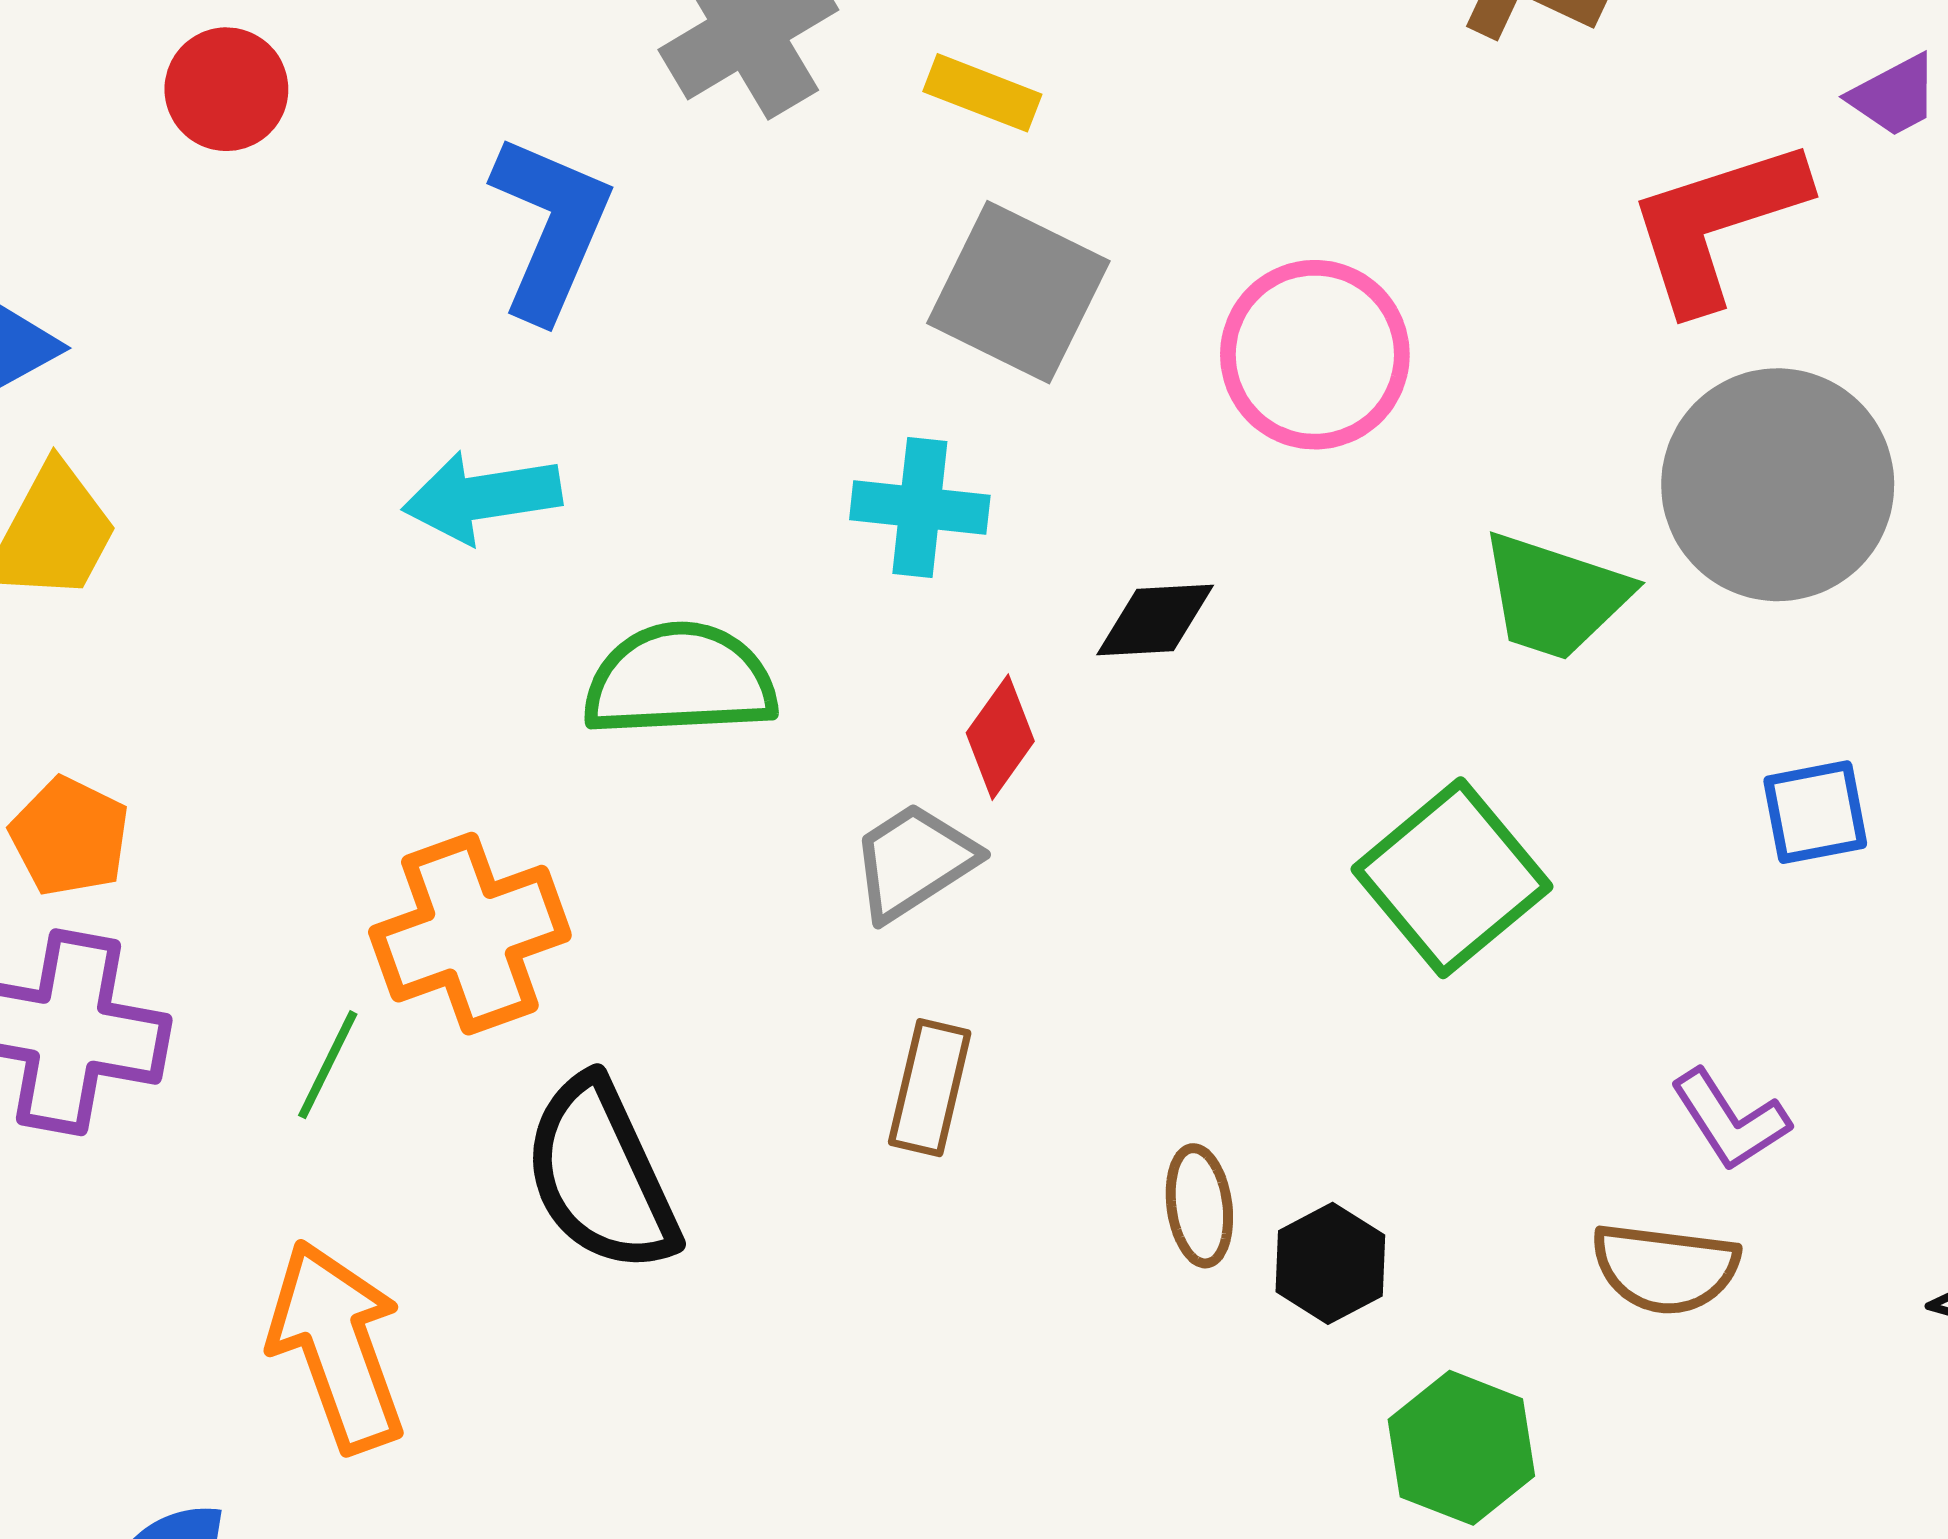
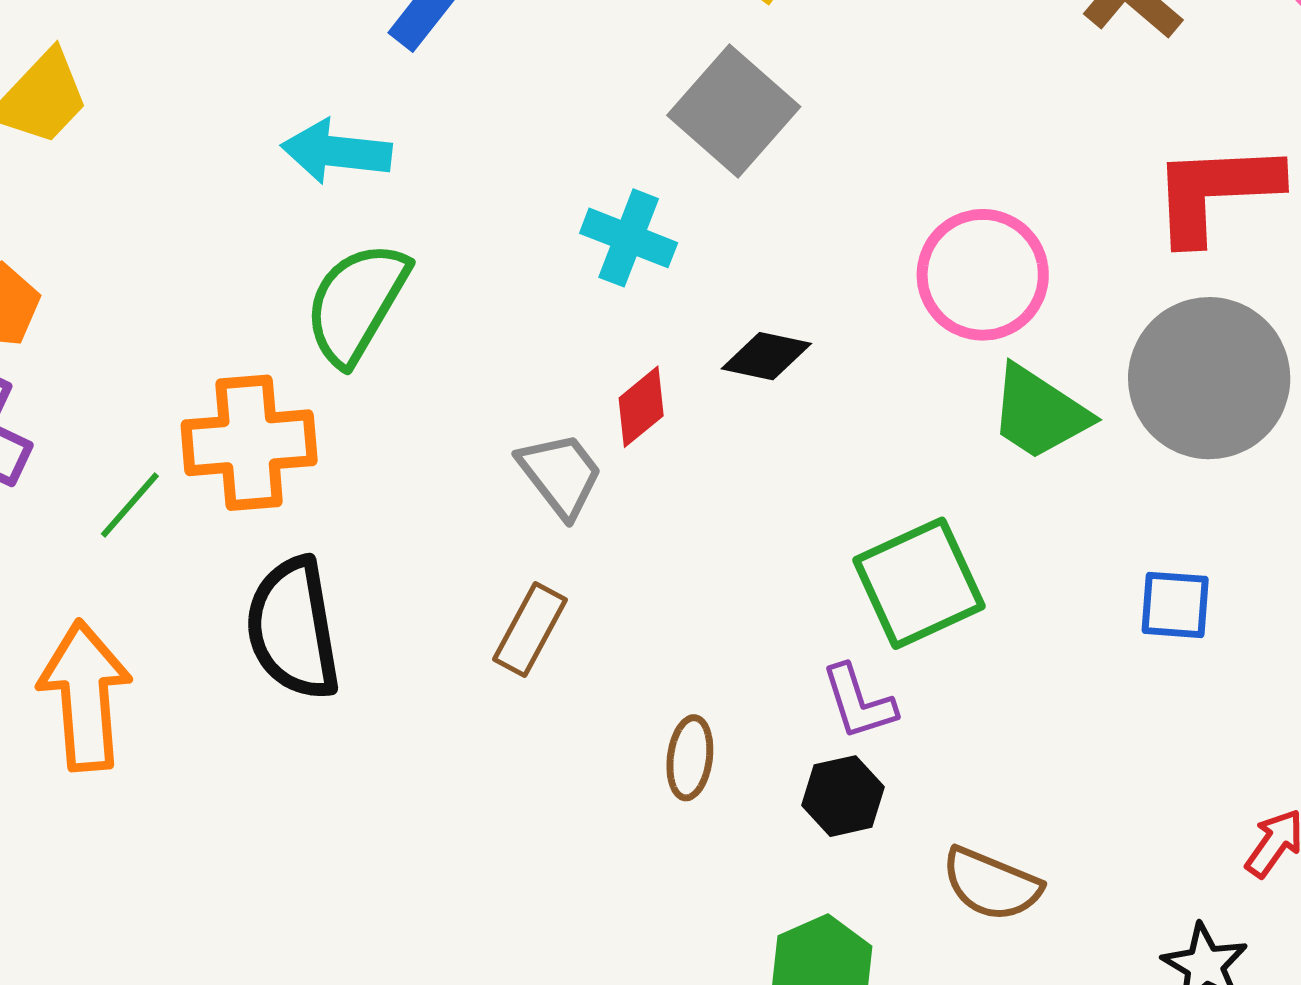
pink circle: (1315, 355) -> (983, 275), moved
green semicircle: (680, 680) -> (356, 303), moved, turned -72
gray trapezoid: (914, 861) -> (560, 475), turned 70
purple L-shape: (1730, 1120) -> (859, 702), moved
black hexagon: (1330, 1263) -> (843, 796), moved

